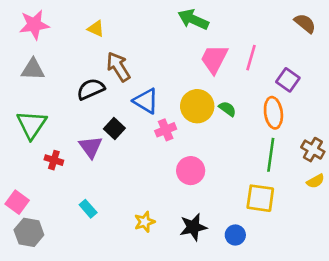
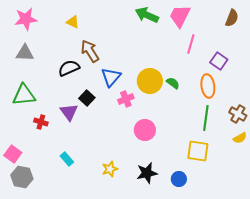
brown semicircle: (305, 23) -> (232, 18), turned 72
pink trapezoid: (214, 59) -> (180, 16), moved
blue triangle: (146, 101) -> (111, 77), turned 40
green triangle: (32, 125) -> (24, 95), turned 50

